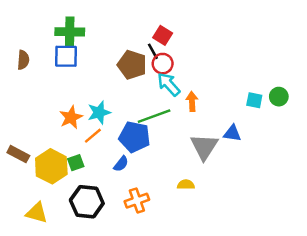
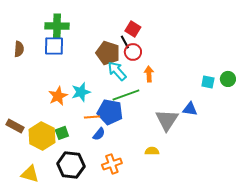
cyan arrow: (169, 84) -> (117, 71), moved
orange arrow: (192, 101) -> (149, 74), moved
orange line: (93, 136) -> (92, 117), moved, turned 35

